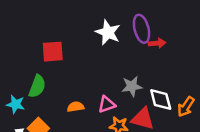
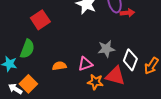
red square: (53, 52) -> (40, 20), turned -30
white diamond: (161, 100) -> (130, 60), turned 35

